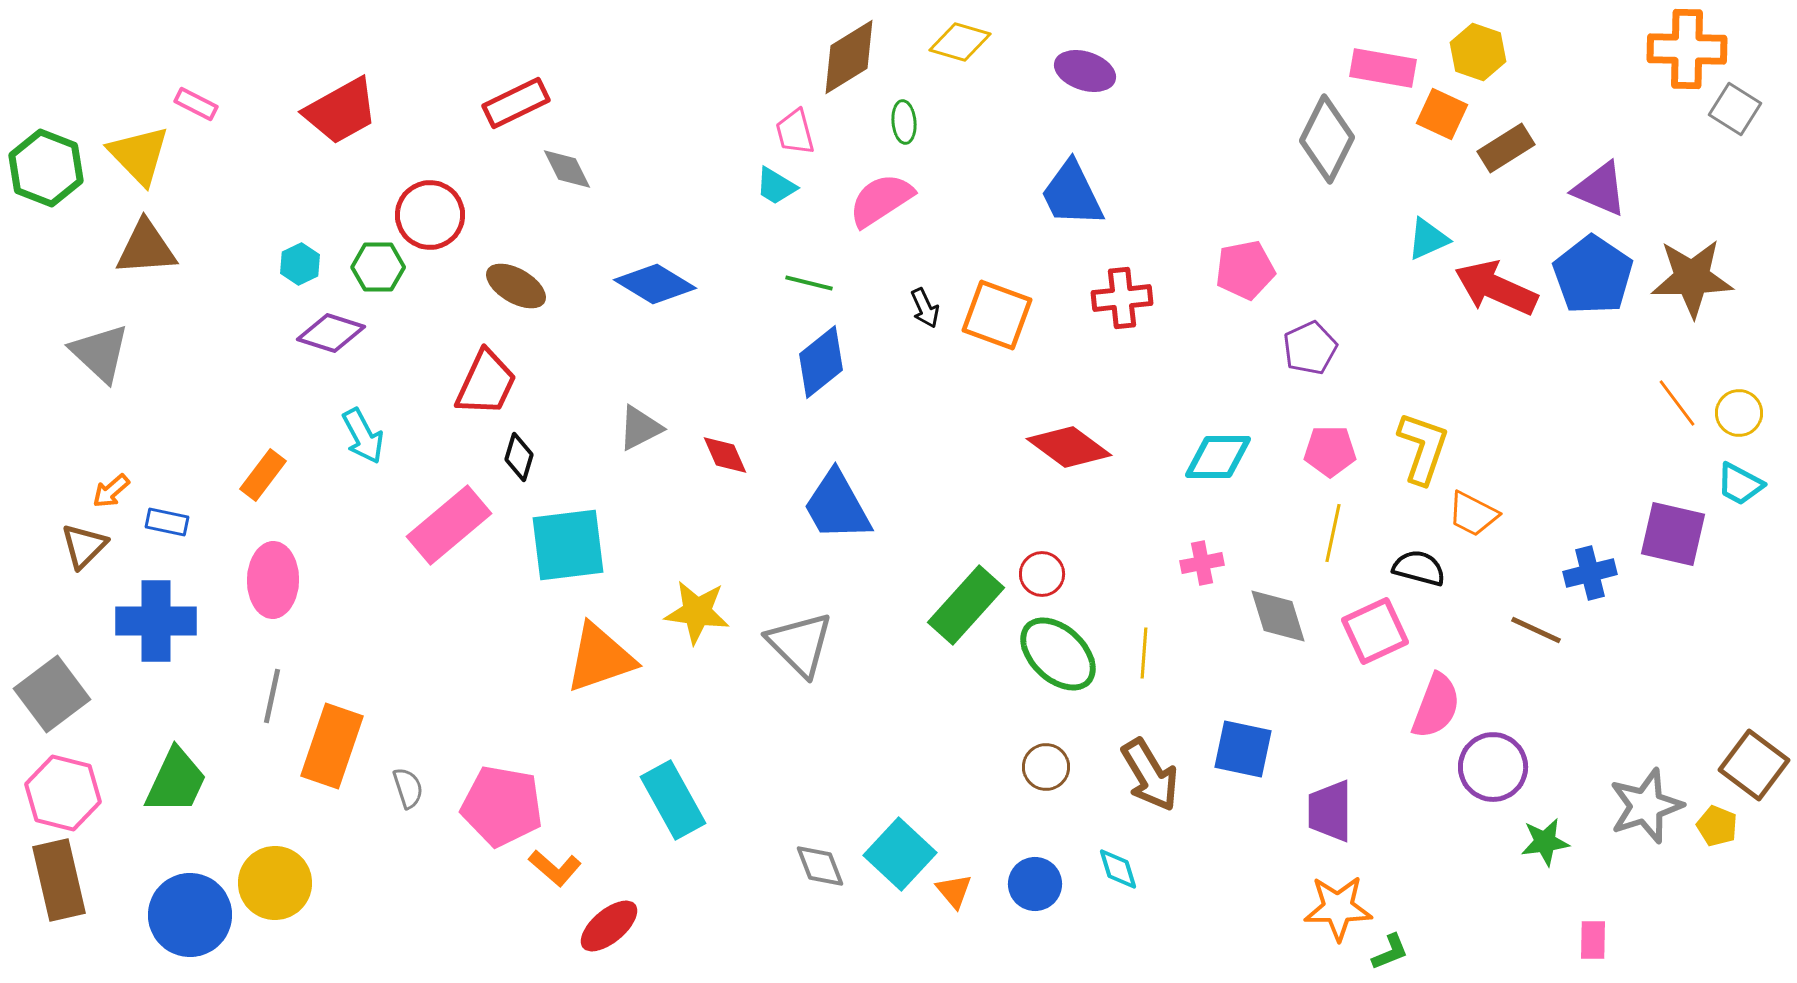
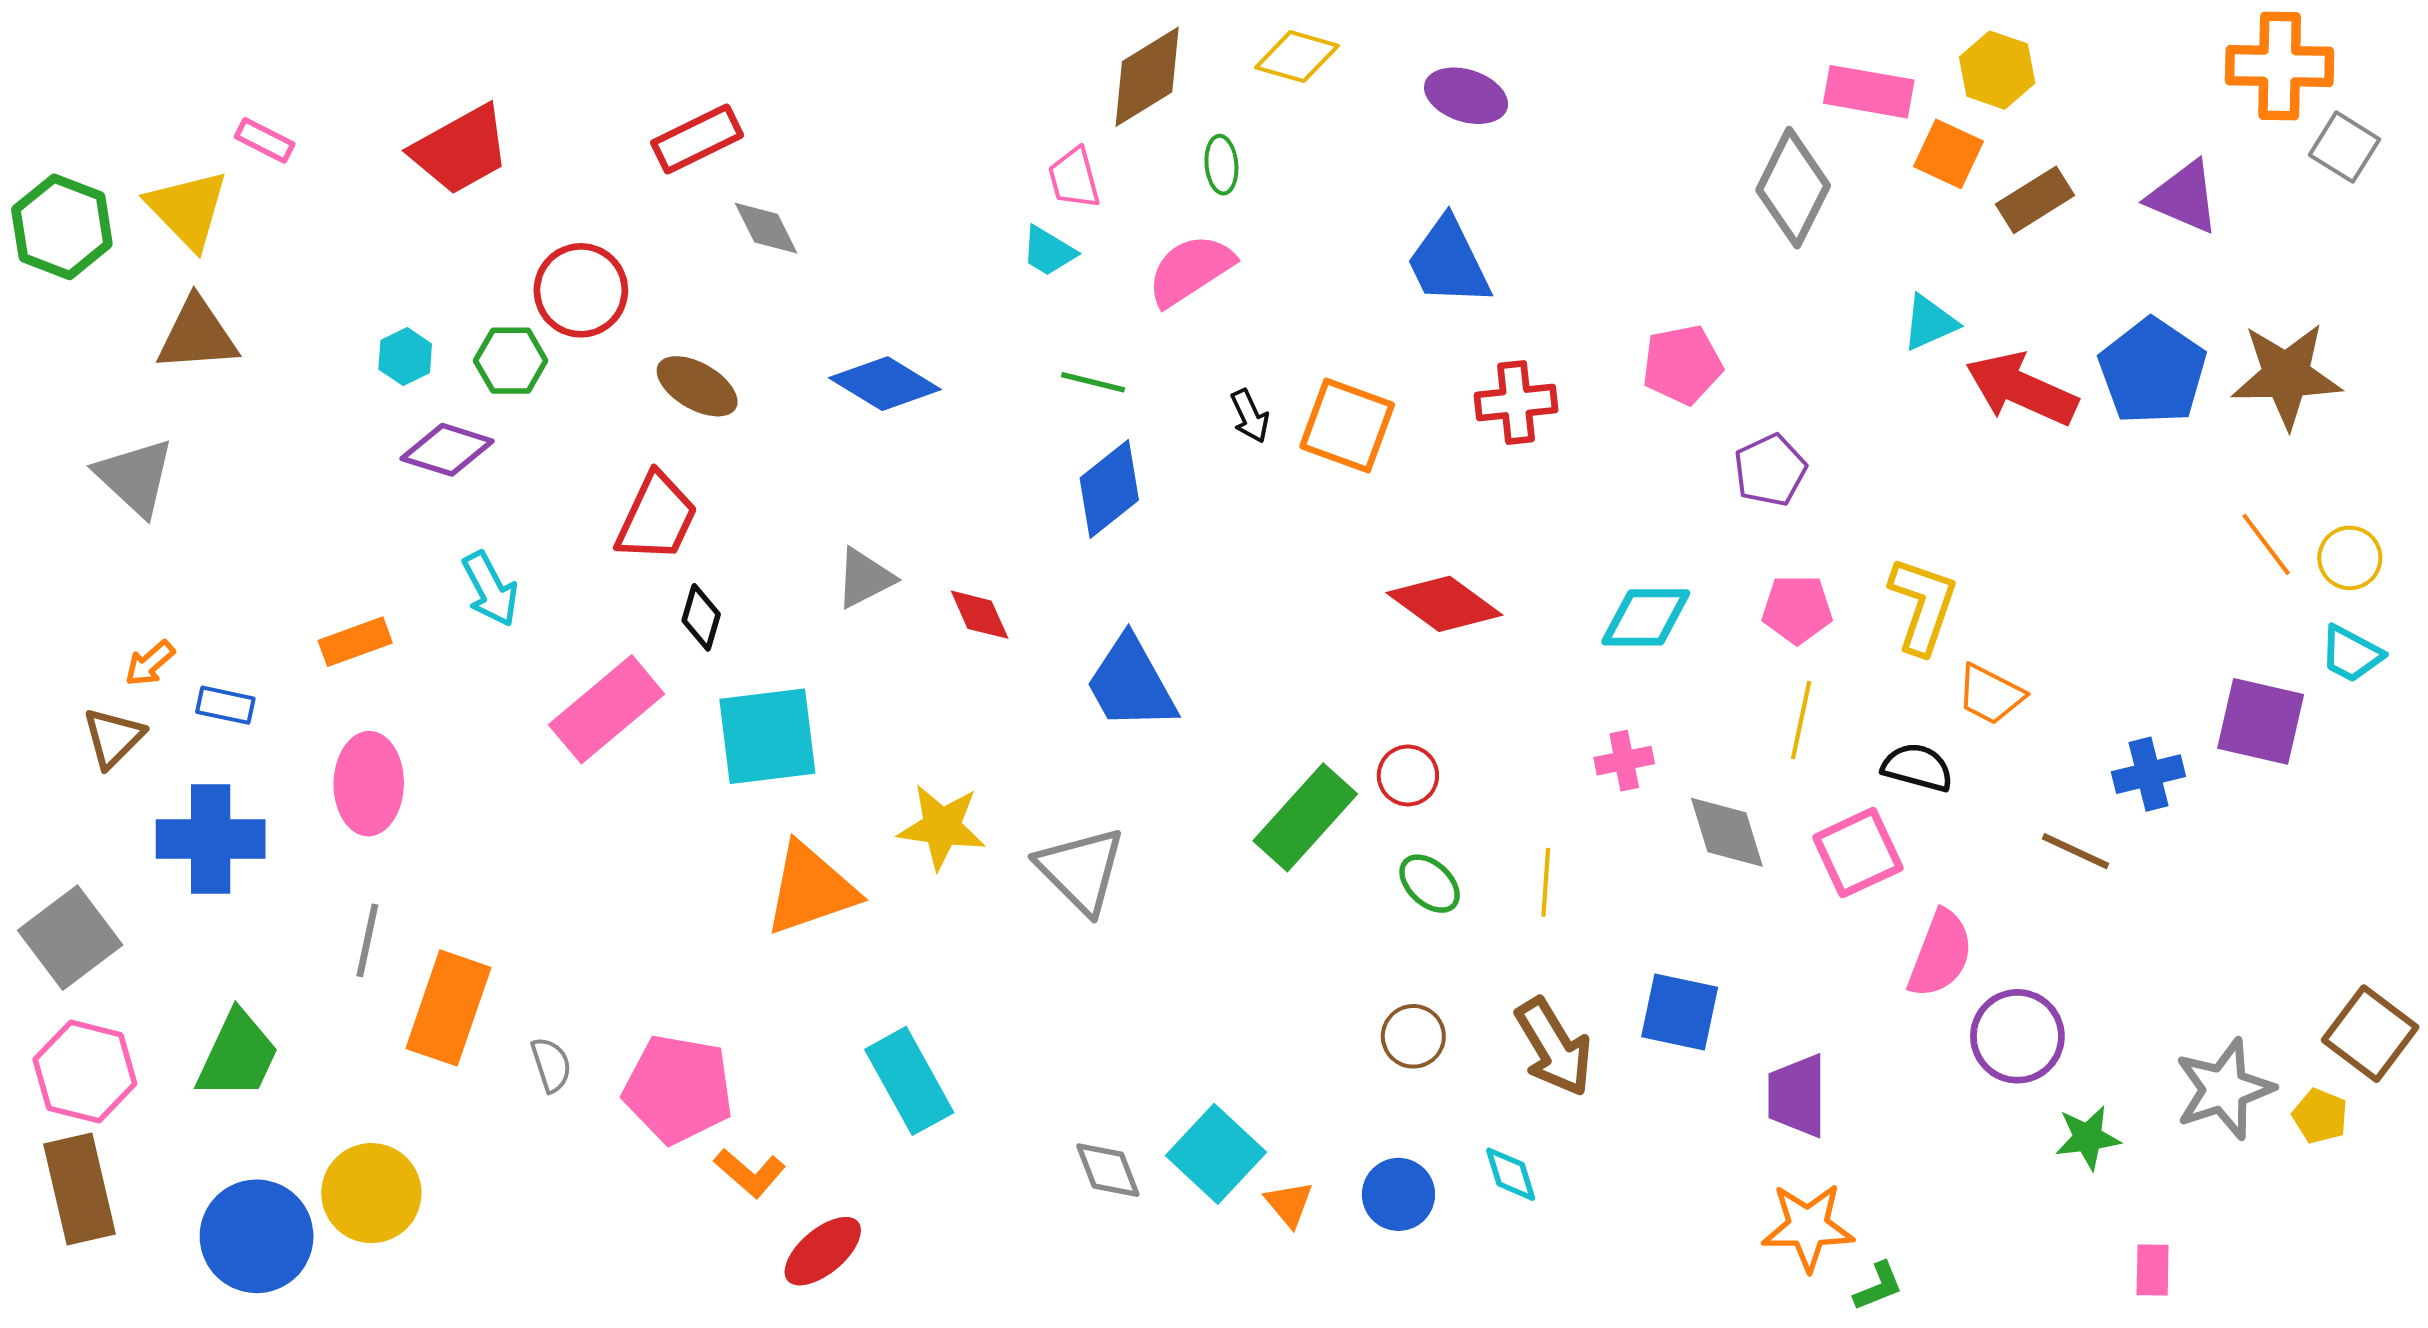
purple triangle: (1600, 189) -> (2184, 197), moved
orange rectangle: (263, 475) -> (355, 642), turned 33
green ellipse: (1058, 654) -> (1430, 884), size x0.6

